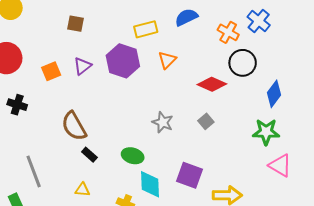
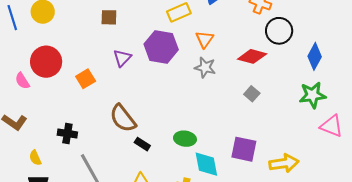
orange square: (51, 71) -> (86, 79), moved
black cross: (17, 105) -> (67, 134), moved
gray star: (163, 122) -> (205, 67), moved

